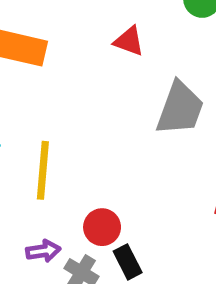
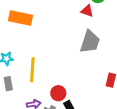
red triangle: (129, 41) -> (87, 11), moved

